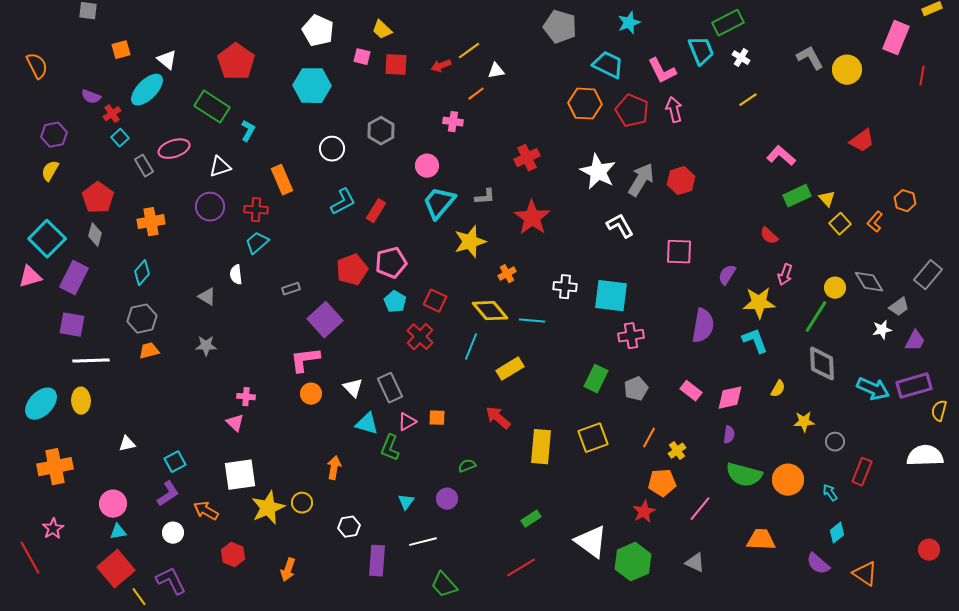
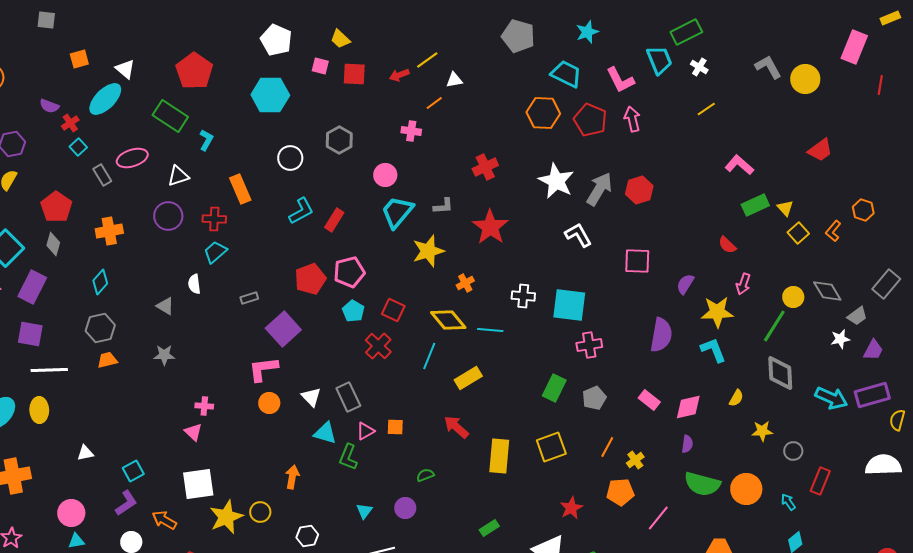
red star: (644, 512) -> (571, 508), moved

